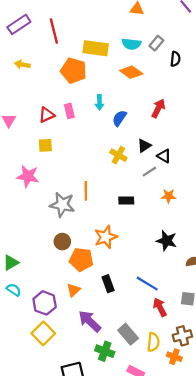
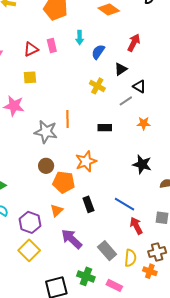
black triangle: (144, 146) -> (121, 69), moved
green cross: (105, 351) -> (86, 276), moved

